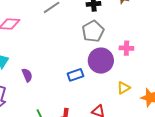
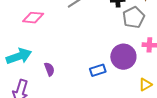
gray pentagon: (93, 31) -> (134, 17), moved

